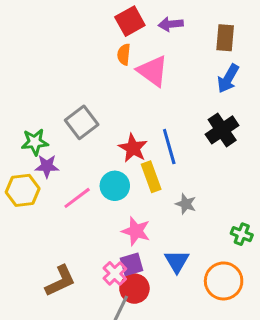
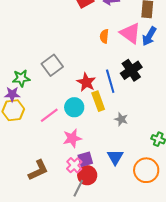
orange semicircle: (124, 54) -> (104, 36), moved
pink triangle: (153, 71) -> (130, 33), moved
black cross: (222, 130) -> (131, 70), moved
purple star: (47, 166) -> (12, 94), moved
pink star: (136, 231) -> (72, 138), moved, turned -30

